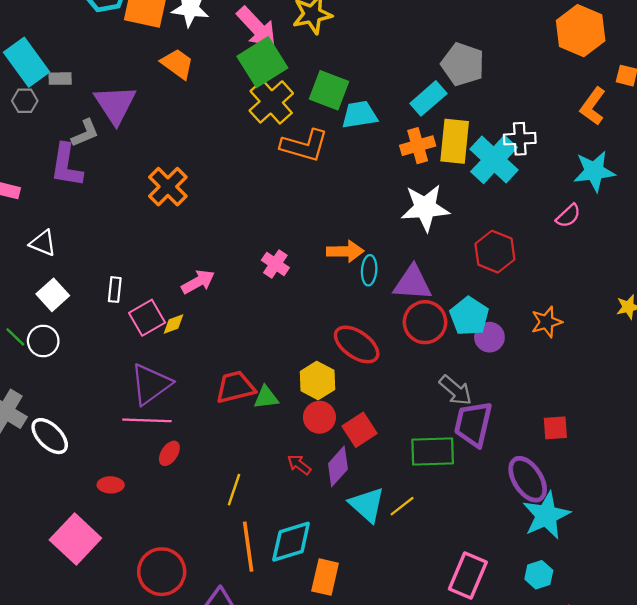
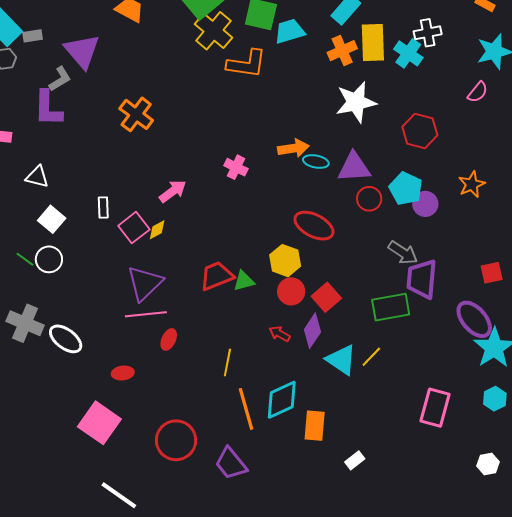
cyan cross: (494, 160) -> (408, 53), size x0.7
cyan ellipse: (369, 270) -> (316, 162), turned -75
red circle: (425, 322) -> (369, 199), size x0.7

